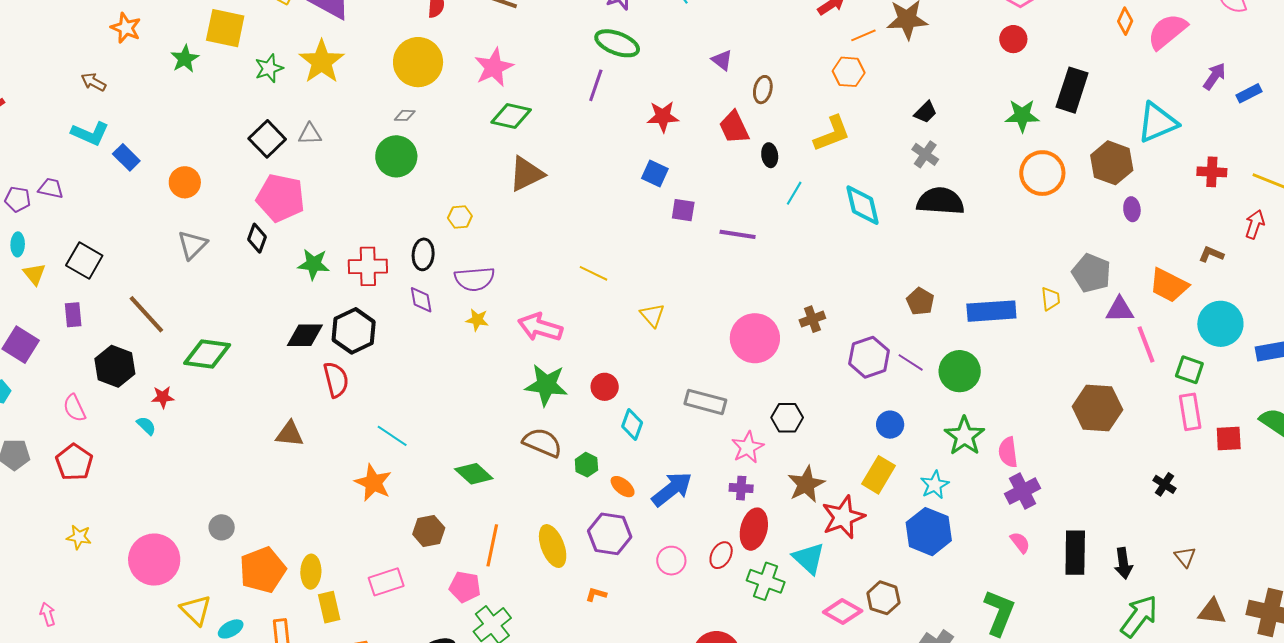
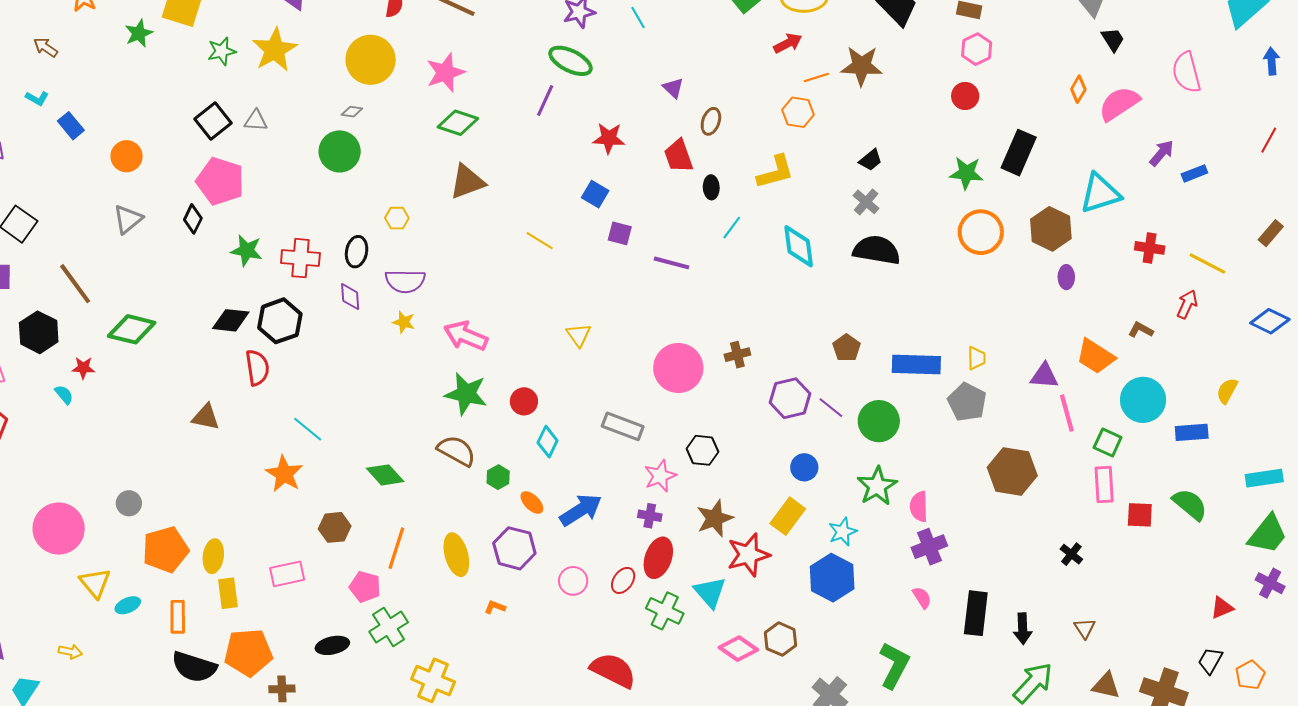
cyan L-shape: (90, 134) -> (37, 98), size x0.6
yellow line: (593, 273) -> (540, 241), moved
gray pentagon: (1091, 273) -> (967, 402), moved

